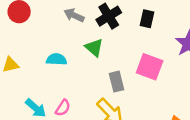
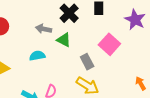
gray arrow: (74, 15) -> (44, 29), moved
pink square: (150, 67) -> (109, 44), turned 35

